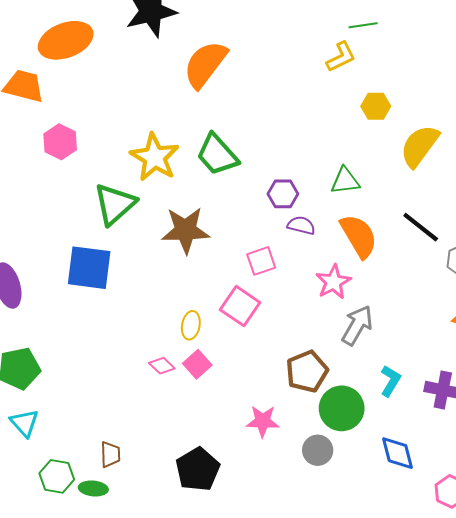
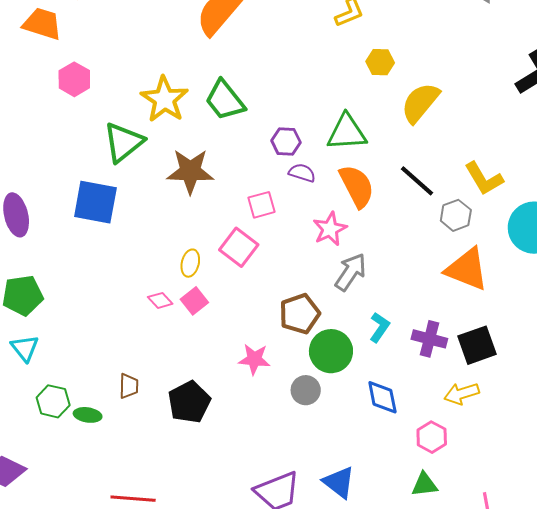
green triangle: (345, 181) -> (347, 132), size x1.4
brown trapezoid: (110, 454) -> (129, 386), moved

